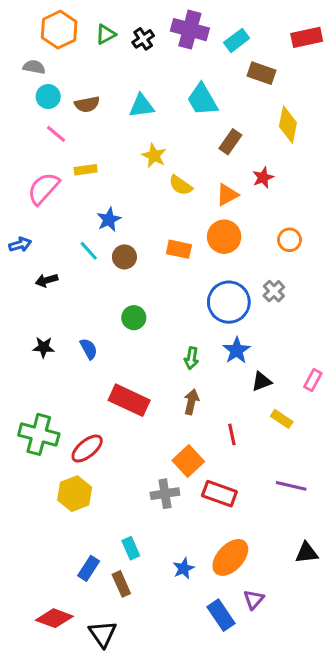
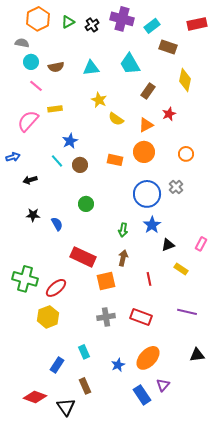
black star: (43, 347) -> (33, 215), moved
orange square: (188, 461) -> (106, 281), moved, turned 30
brown rectangle: (121, 584) -> (85, 386), moved

